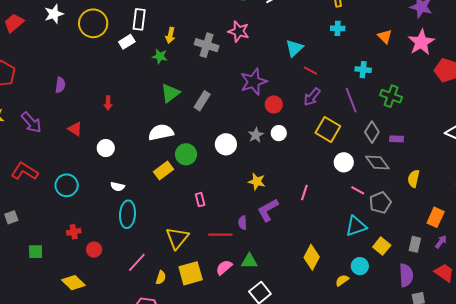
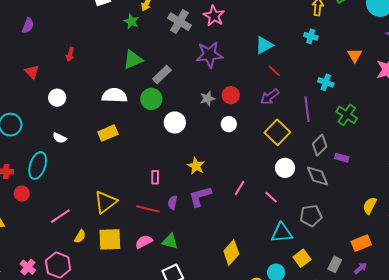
purple star: (254, 82) -> (209, 55), moved
gray star: (256, 135) -> (207, 99), moved
green circle: (186, 154) -> (151, 99), moved
yellow semicircle: (414, 179) -> (370, 206), moved
pink line: (358, 190) -> (271, 197), moved
pink rectangle: (200, 200) -> (155, 177), moved
cyan ellipse: (127, 214) -> (38, 166), moved
orange rectangle: (436, 217) -> (361, 243), turned 30

